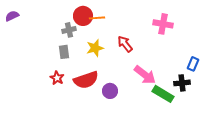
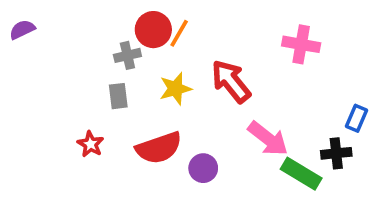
orange line: (97, 18) -> (179, 33), turned -56
red arrow: (125, 44) -> (231, 81), size x1.4
red star: (57, 78) -> (91, 144), moved

